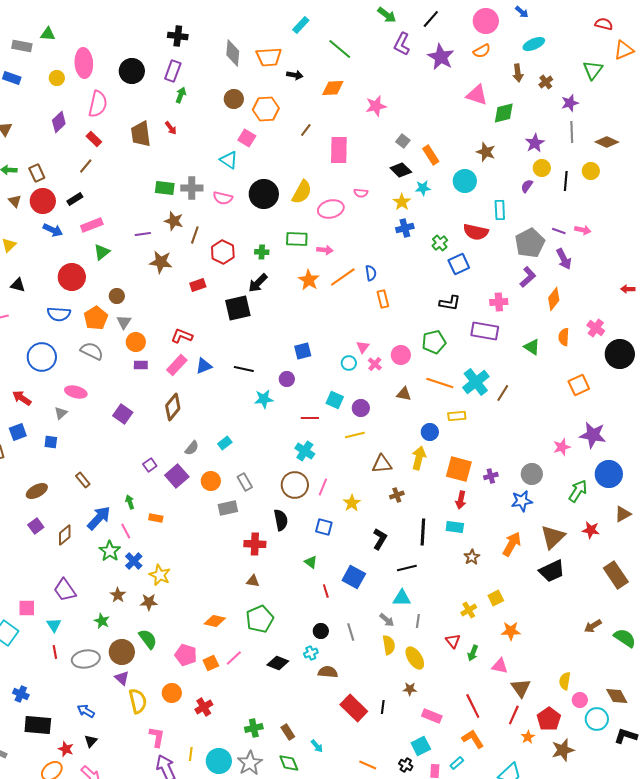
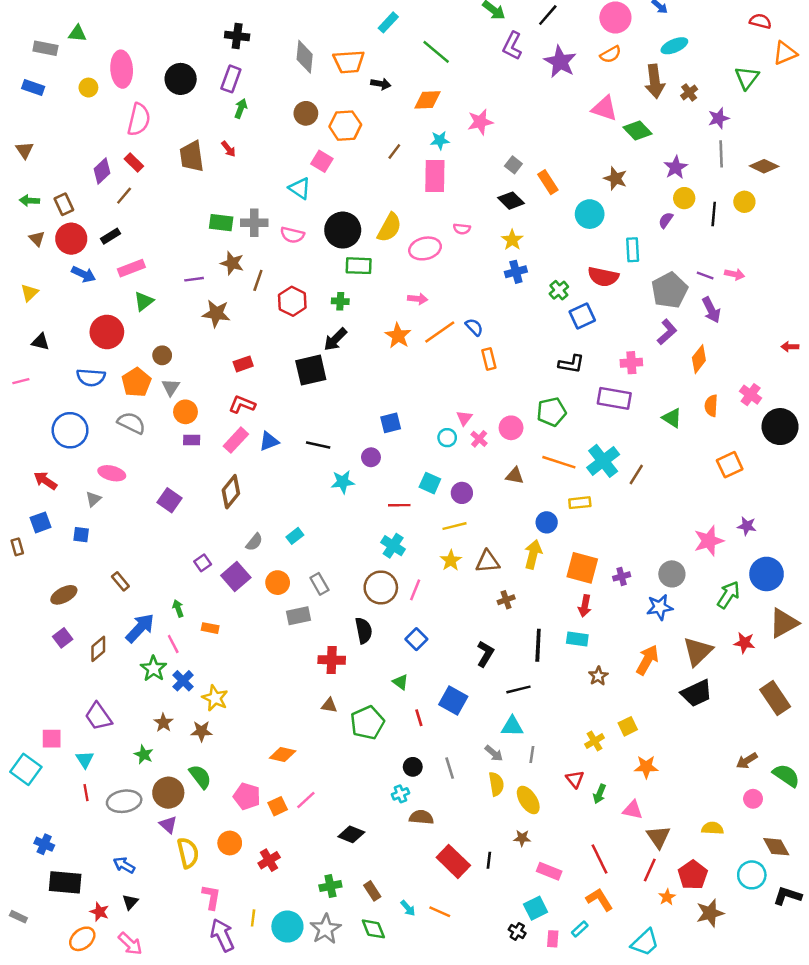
brown arrow: (518, 73) -> (655, 81), size x1.5
green diamond: (504, 113) -> (638, 131), turned 60
purple diamond: (59, 122) -> (102, 171), moved
cyan star: (423, 188) -> (440, 140), moved
green rectangle: (297, 239) -> (359, 266), moved
blue semicircle: (371, 273) -> (474, 327), turned -35
red rectangle: (198, 285) -> (243, 364), moved
purple star: (593, 435) -> (747, 526), size x0.6
pink star: (562, 447) -> (709, 541), size x1.4
yellow star: (352, 503) -> (451, 560), moved
brown triangle: (623, 514) -> (784, 623), size x1.5
blue square: (324, 527) -> (416, 639), turned 30
green pentagon: (260, 619) -> (367, 723), moved
black diamond: (278, 663) -> (351, 834), moved
yellow semicircle: (565, 681) -> (712, 828), turned 84
pink circle: (580, 700) -> (753, 799), moved
orange line: (368, 765) -> (440, 912), moved

